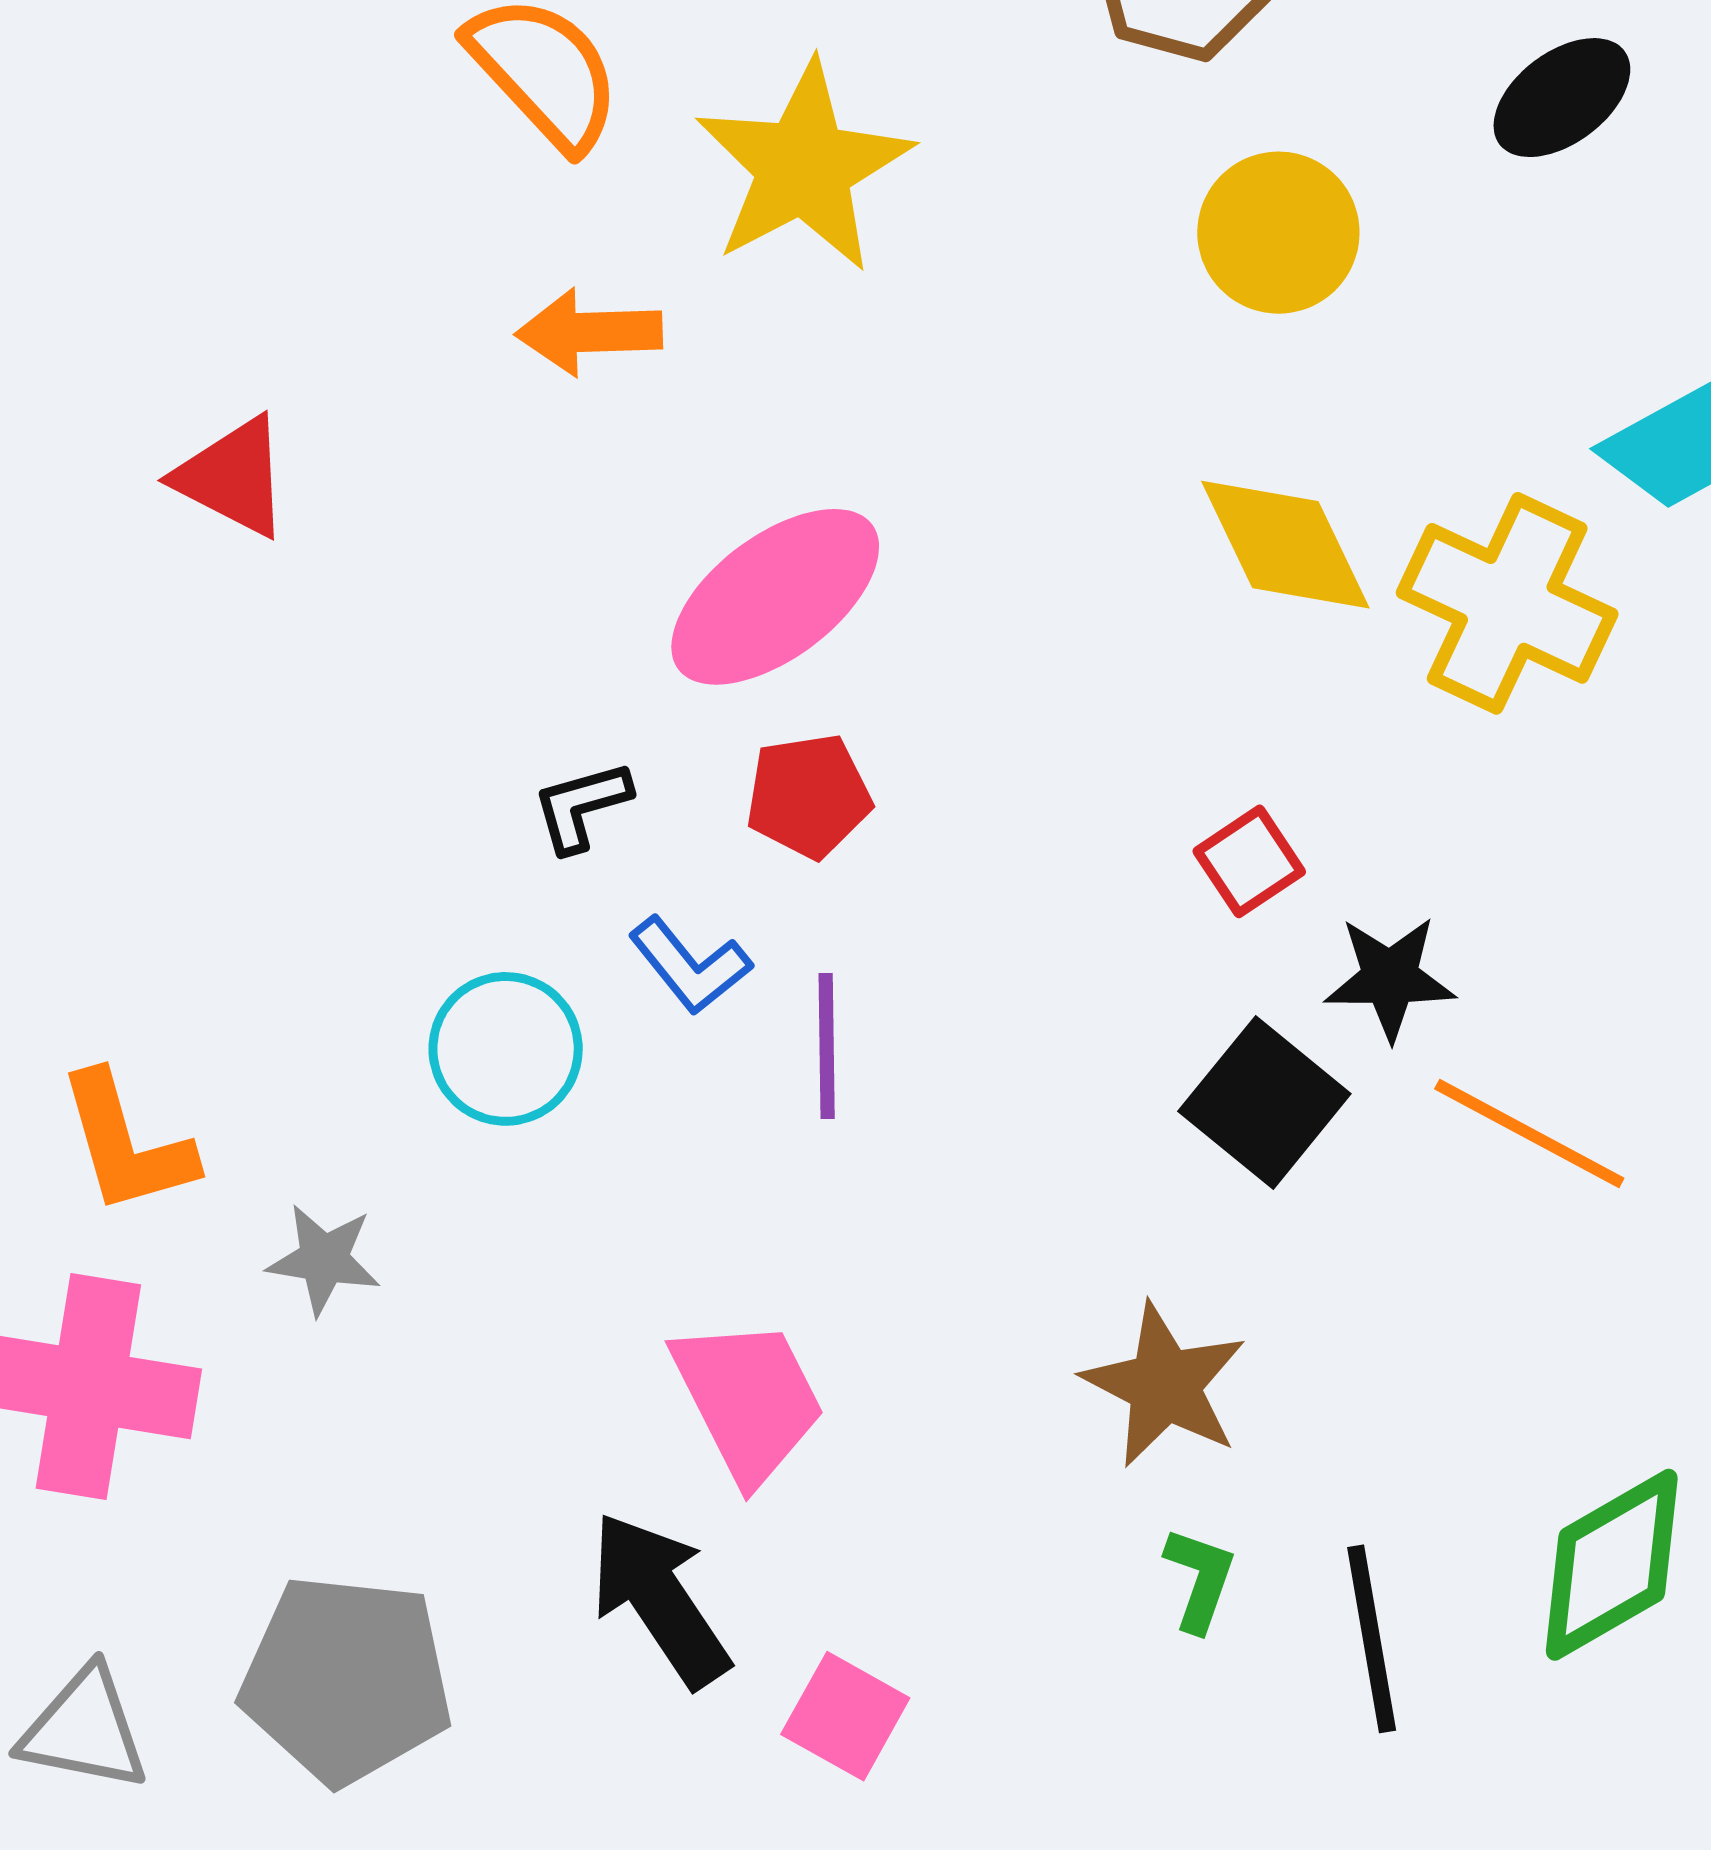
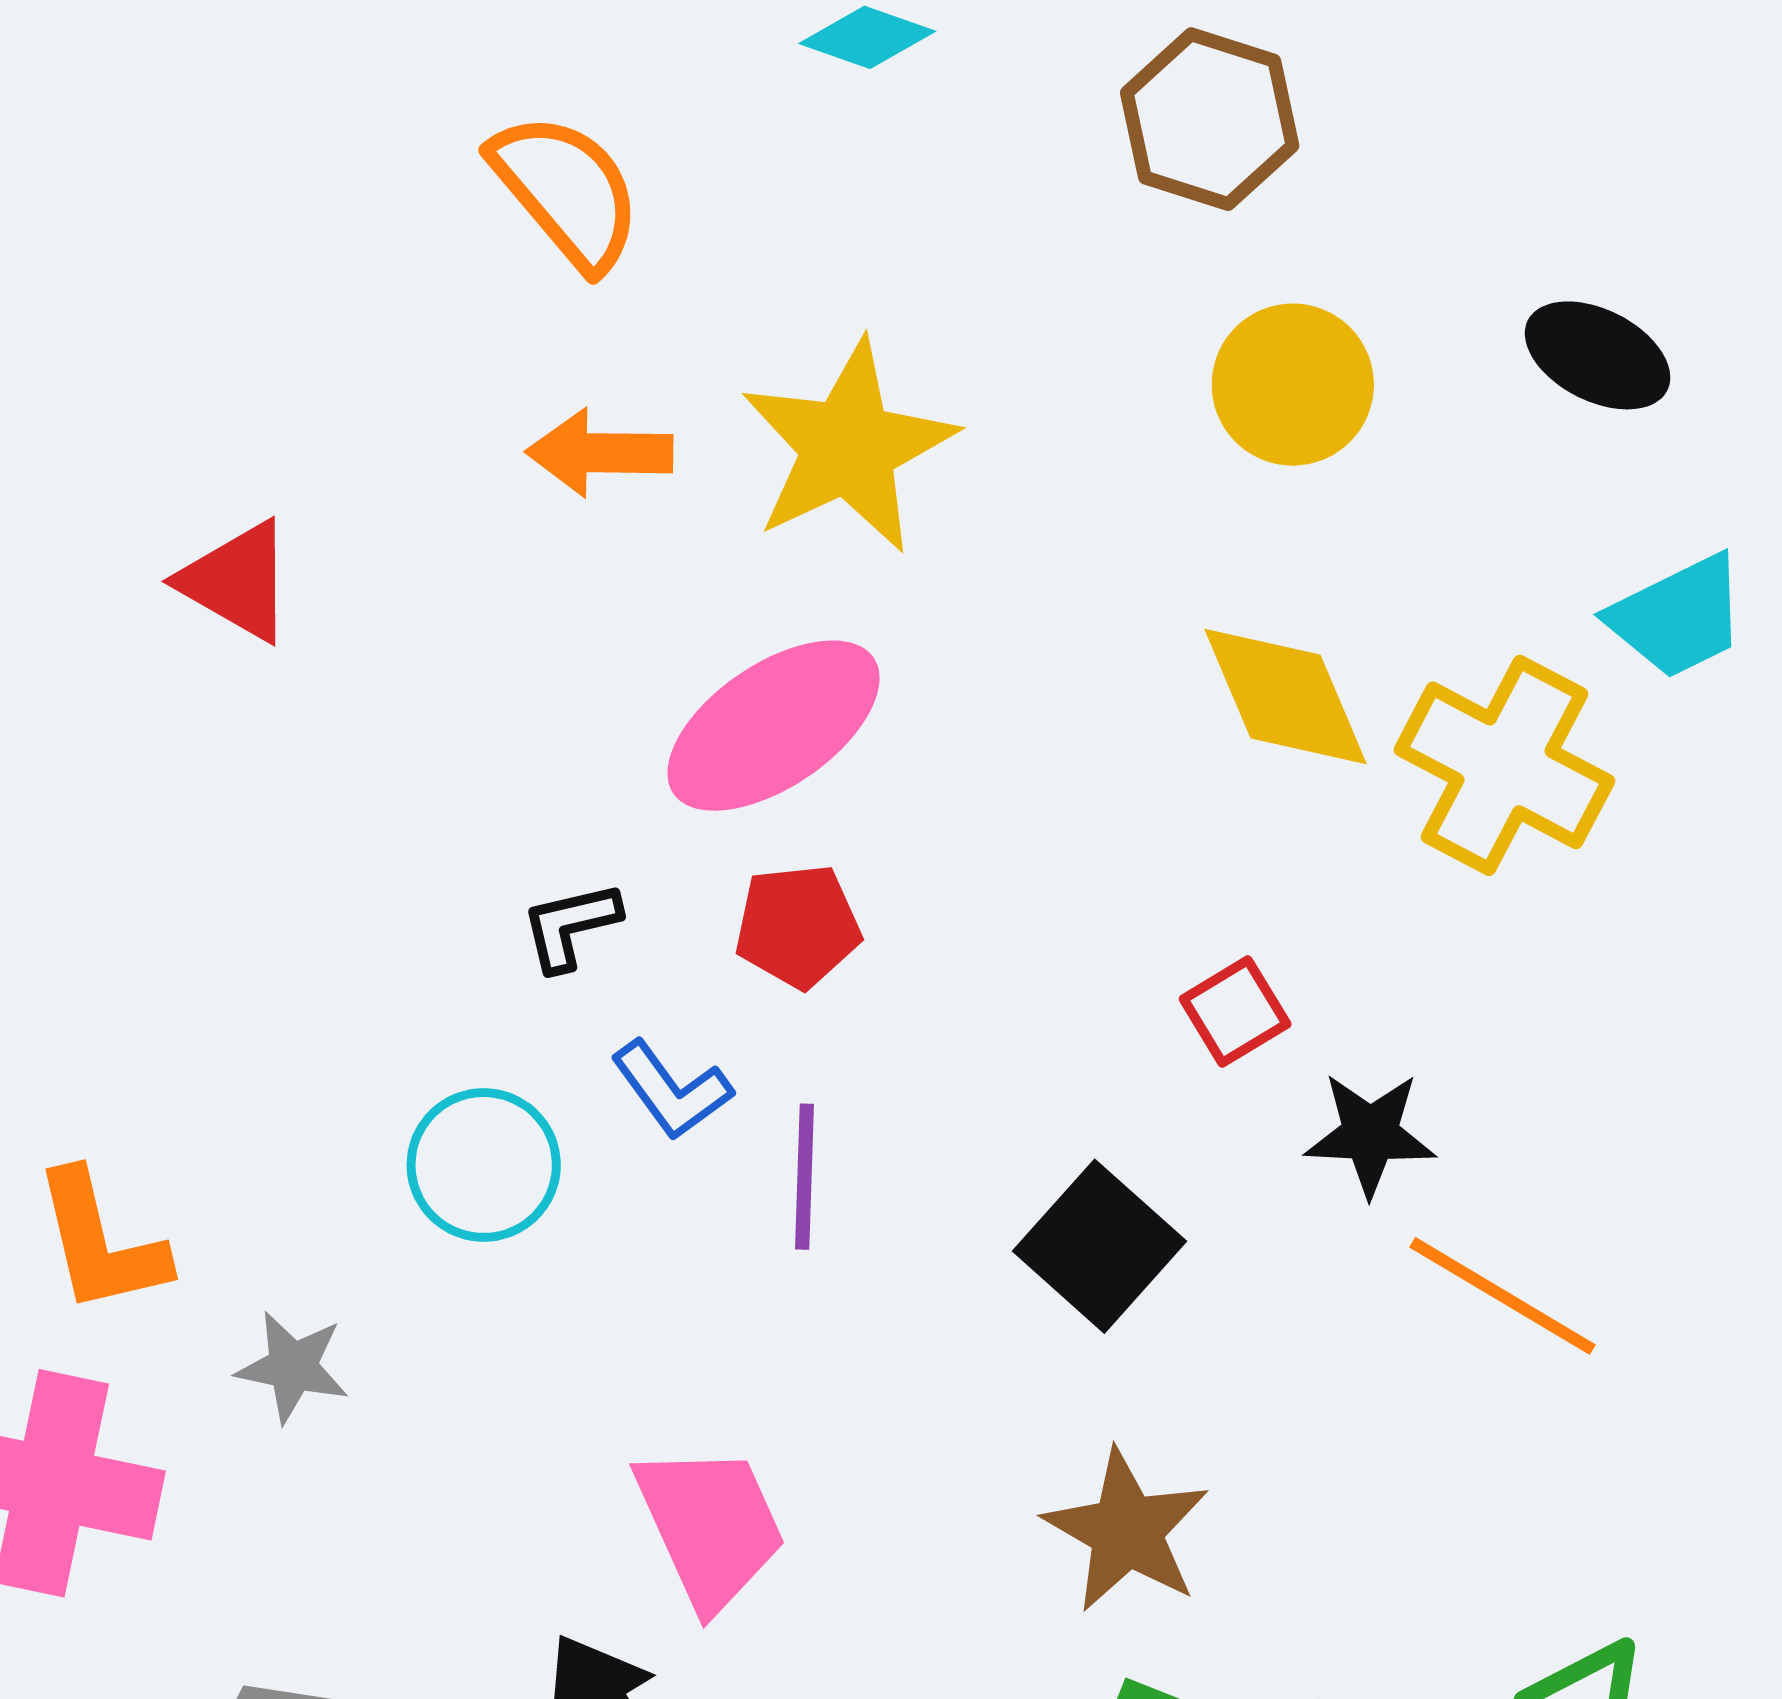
black ellipse: (1562, 98) -> (1598, 355), moved, turned 61
yellow star: (804, 167) -> (848, 447), moved
black square: (1264, 1103) -> (1099, 1246), moved

